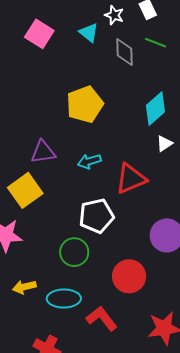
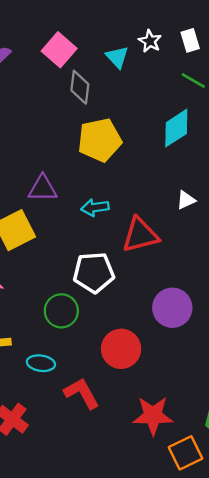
gray diamond: (125, 52) -> (80, 87), moved
cyan diamond: (155, 109) -> (176, 128), moved
cyan ellipse: (64, 299) -> (41, 363), size x0.7

